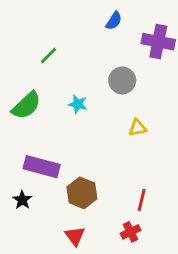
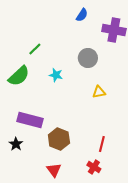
green line: (49, 55) -> (35, 49), moved
red cross: (131, 232) -> (94, 167), turned -32

